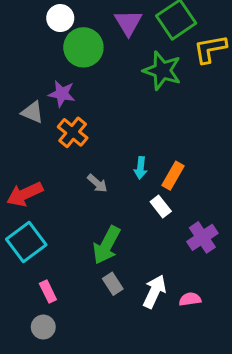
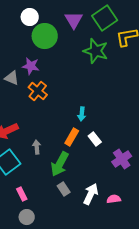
orange rectangle: (173, 176) -> (72, 137), moved
gray arrow: (97, 183) -> (37, 147), moved, turned -136
gray circle: (43, 327) -> (27, 217), moved

